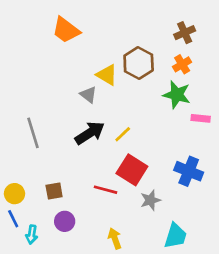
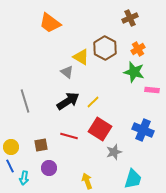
brown cross: (185, 33) -> (130, 18), moved
red line: (106, 190) -> (69, 136), moved

